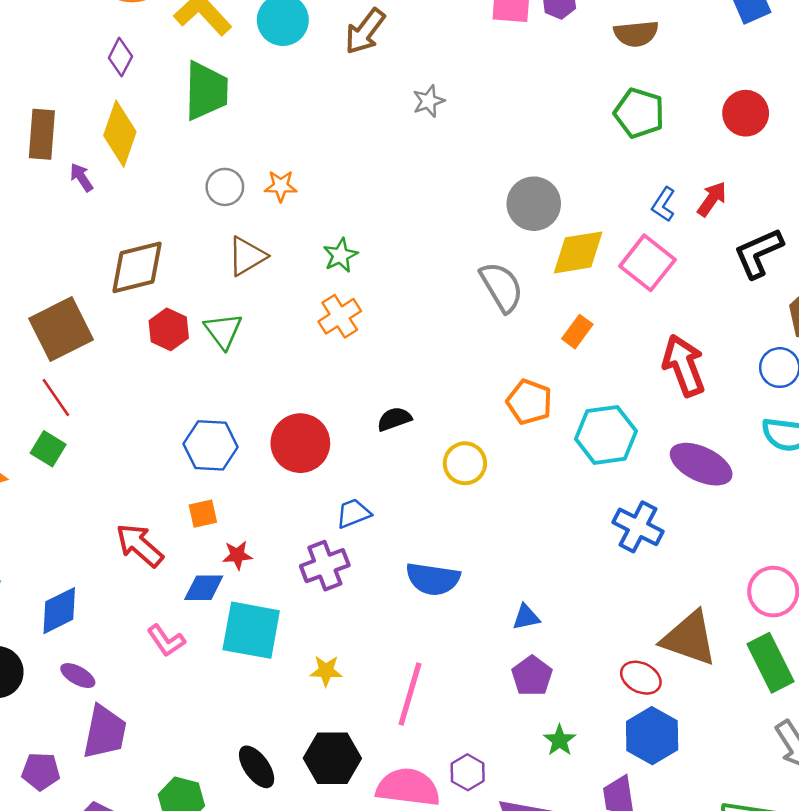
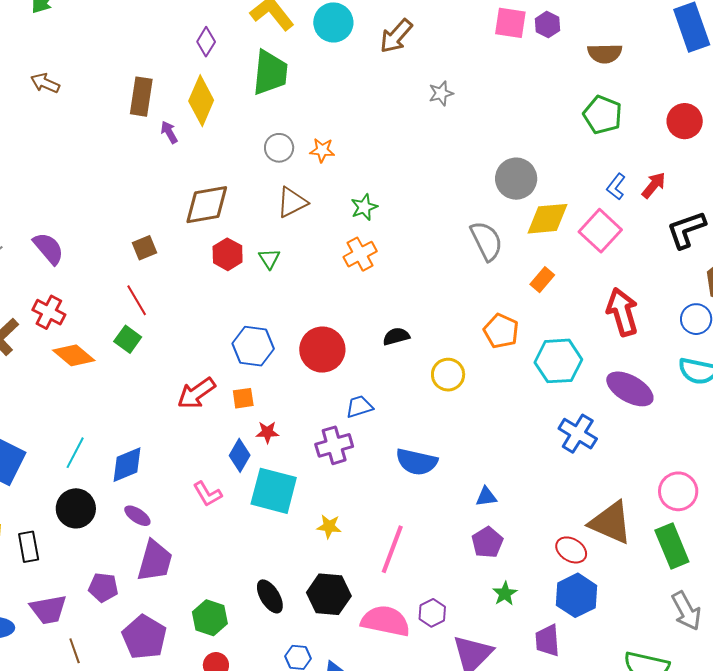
brown square: (61, 329) -> (145, 248), size x0.5
green triangle: (223, 331) -> (269, 259), size x0.7
red arrow: (140, 545) -> (196, 393), moved, turned -81
blue diamond: (204, 588) -> (240, 455), turned -64

